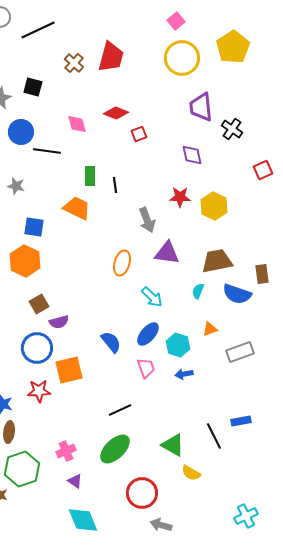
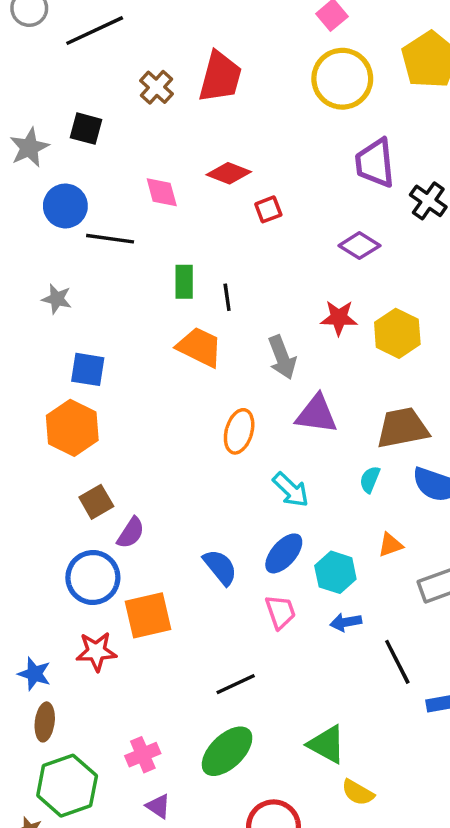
purple diamond: (192, 155) -> (359, 246), turned -45
orange trapezoid: (77, 208) -> (200, 347), moved
purple semicircle: (59, 322) -> (131, 533), turned -42
black line: (214, 436) -> (397, 662), moved

